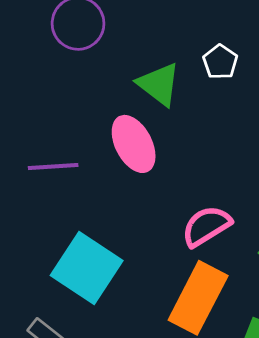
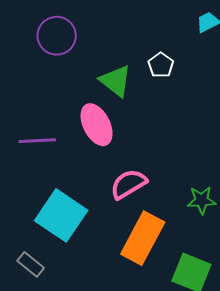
pink semicircle: (206, 226) -> (128, 184), moved

